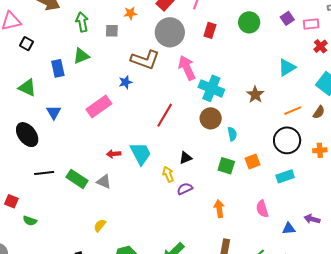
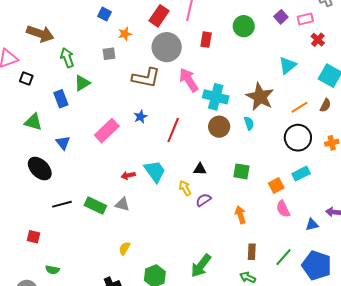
green arrow: (82, 22) -> (67, 58), moved
blue star: (126, 82) -> (140, 117), moved
brown star: (255, 95) -> (260, 97), size x1.6
cyan semicircle: (232, 134) -> (249, 123), moved
black triangle: (186, 158) -> (200, 169), turned 32
orange square: (252, 162) -> (276, 185), moved
green semicircle: (30, 221) -> (52, 270), moved

